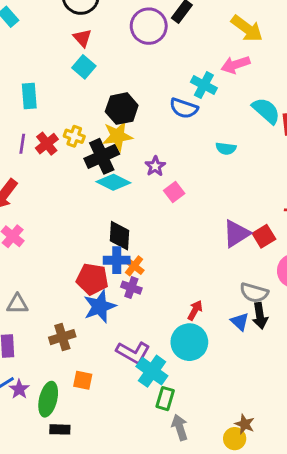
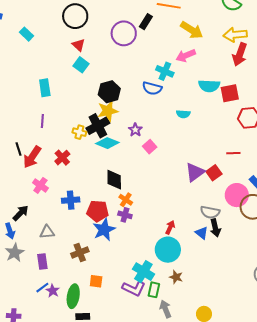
cyan semicircle: (266, 111) -> (209, 86), turned 145
yellow cross: (74, 136) -> (79, 132), moved
red cross: (47, 144) -> (62, 158), moved
blue cross: (117, 260) -> (71, 200), moved
purple L-shape: (133, 353) -> (134, 288), moved
brown star: (245, 424) -> (176, 277), moved

